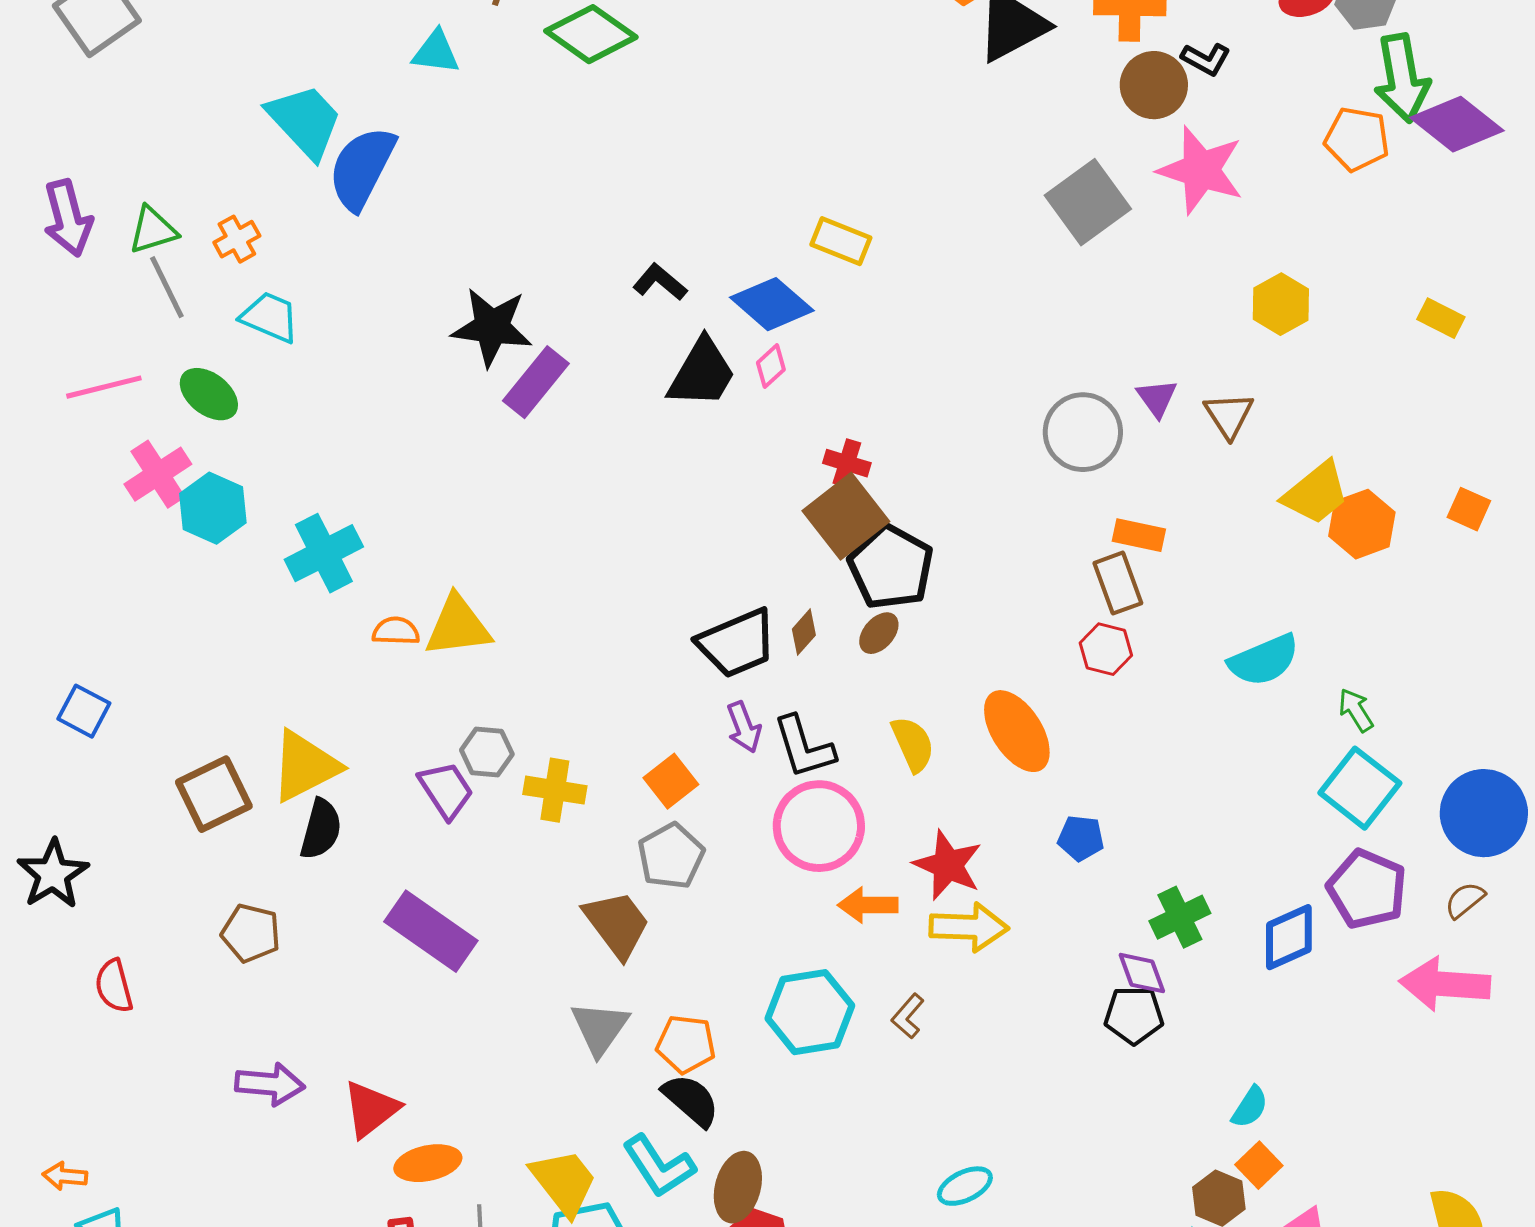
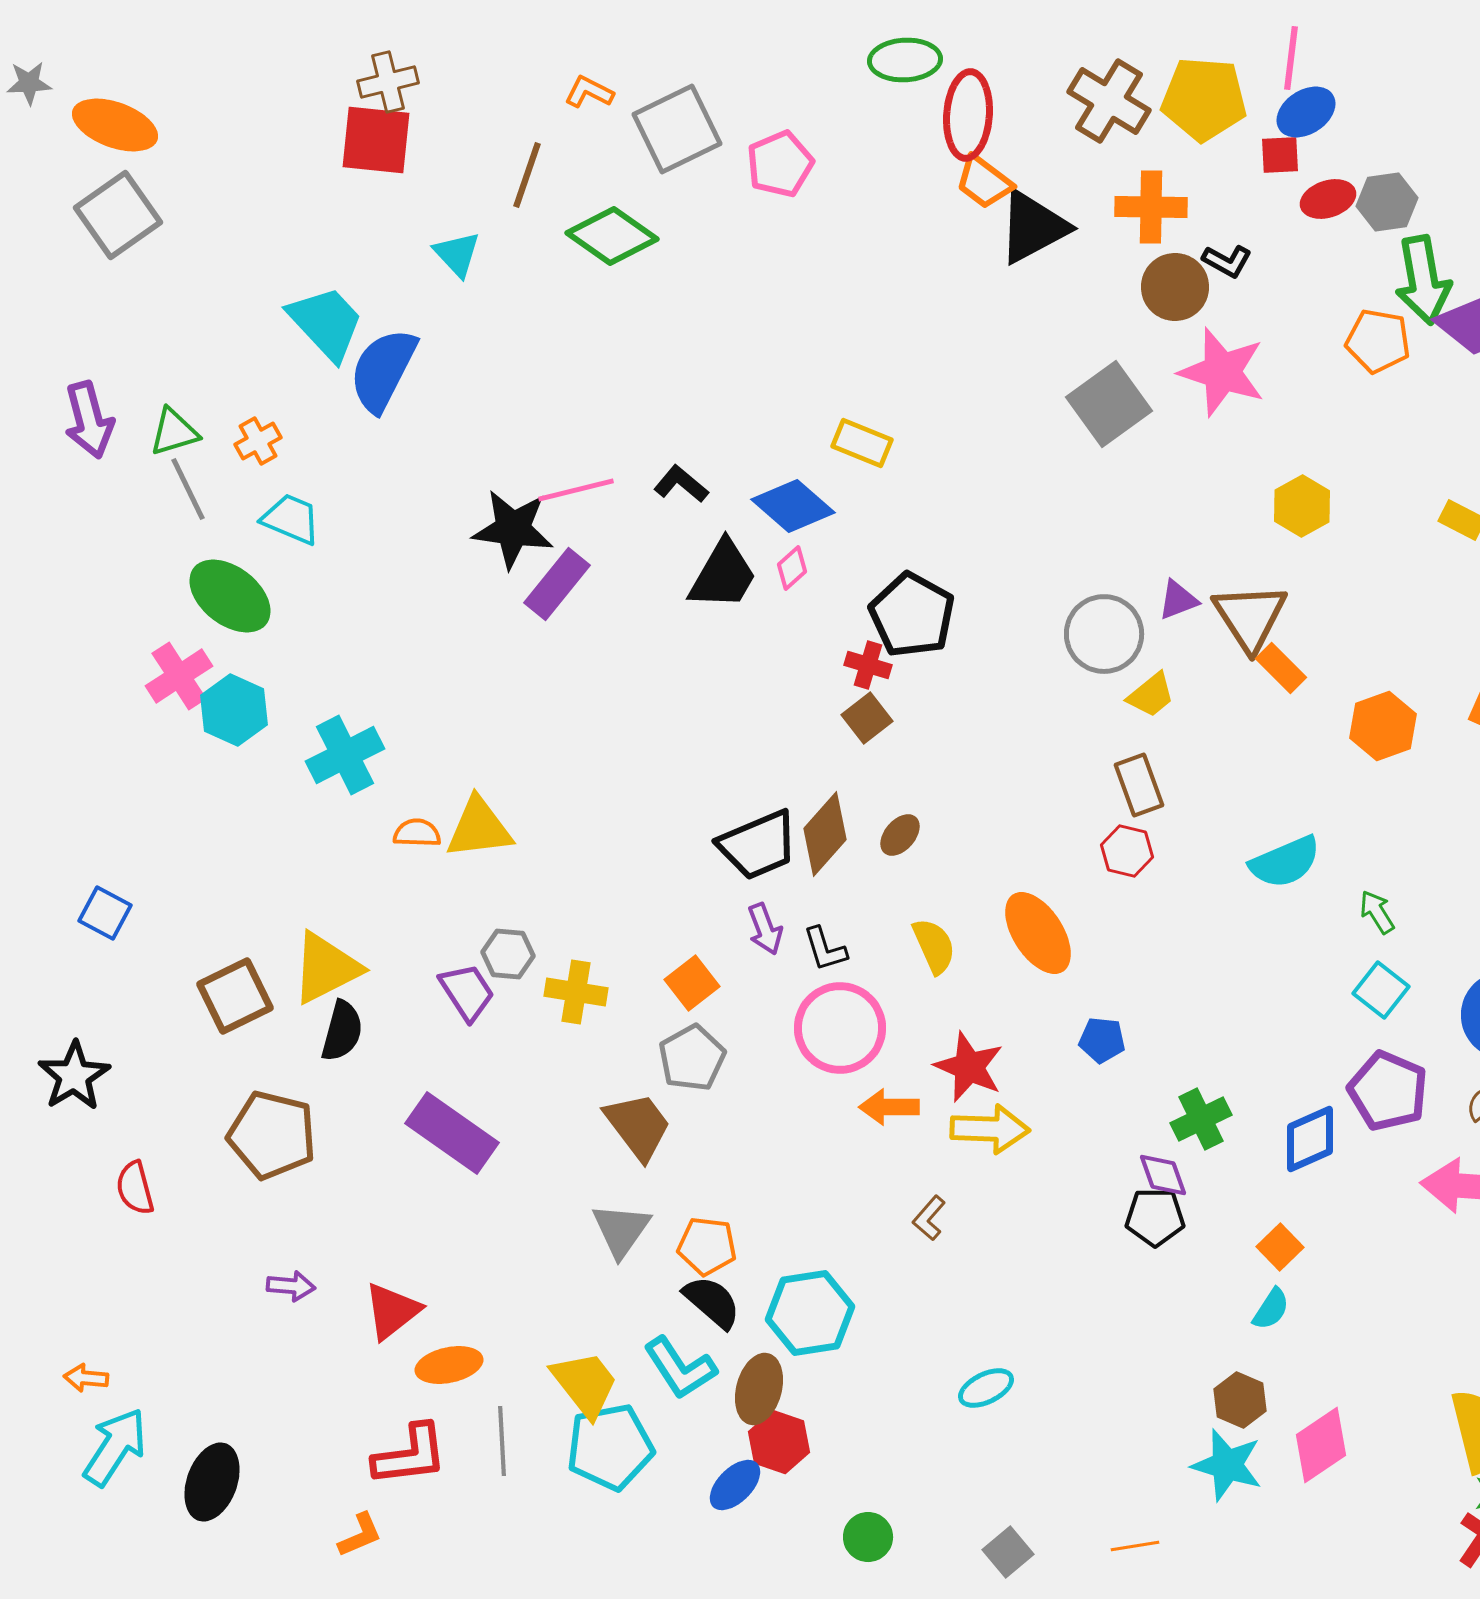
cyan triangle: (436, 52) -> (457, 254), turned 40
pink line: (104, 387) -> (576, 490), moved
green ellipse: (209, 394) -> (230, 596), size x1.4
purple triangle: (1157, 398) -> (1178, 600), turned 45
brown triangle: (1229, 415) -> (1250, 617), size x1.5
yellow trapezoid: (1316, 493) -> (1151, 695), moved, size x0.7
brown square: (846, 516) -> (867, 718), size x0.6
orange rectangle: (1139, 535) -> (1281, 668), moved, turned 33
black pentagon: (891, 567) -> (912, 615), moved
brown diamond: (804, 632) -> (825, 834), size x1.8
black L-shape: (804, 747) -> (825, 949), size x0.7
cyan square: (1360, 788) -> (1381, 990), size x0.7
brown pentagon: (251, 933) -> (272, 1135), size x1.5
cyan hexagon: (810, 1012) -> (810, 1313), moved
purple arrow: (270, 1084) -> (291, 1286), size x0.7
orange square: (1259, 1165) -> (1280, 1247), moved

